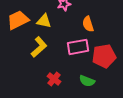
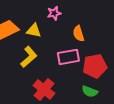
red cross: (54, 79) -> (44, 89), size x1.5
green semicircle: (87, 81) -> (90, 91), moved

